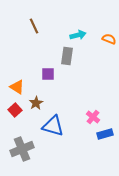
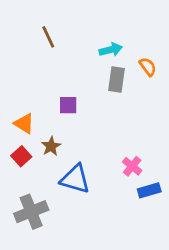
orange semicircle: (109, 39) -> (148, 67), moved, turned 32
gray rectangle: (67, 56) -> (116, 80), moved

